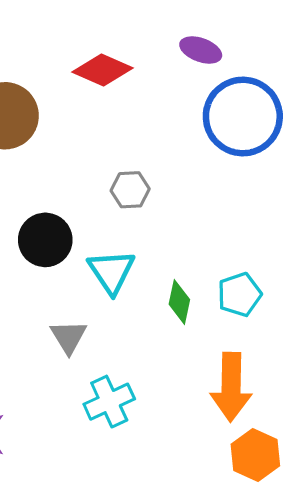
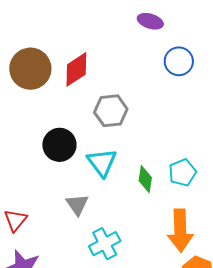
red diamond: (102, 70) -> (76, 69), moved, turned -54
blue circle: (243, 116) -> (179, 61), size x0.6
gray hexagon: (130, 190) -> (111, 111), size x1.4

